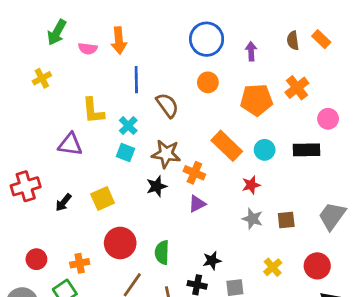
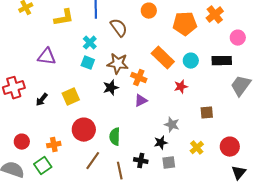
yellow L-shape: (93, 111) -> (64, 18), moved, turned -95
gray trapezoid: (332, 216) -> (241, 86), moved
gray star: (252, 219) -> (172, 125), moved
black star: (212, 261) -> (161, 143), moved

